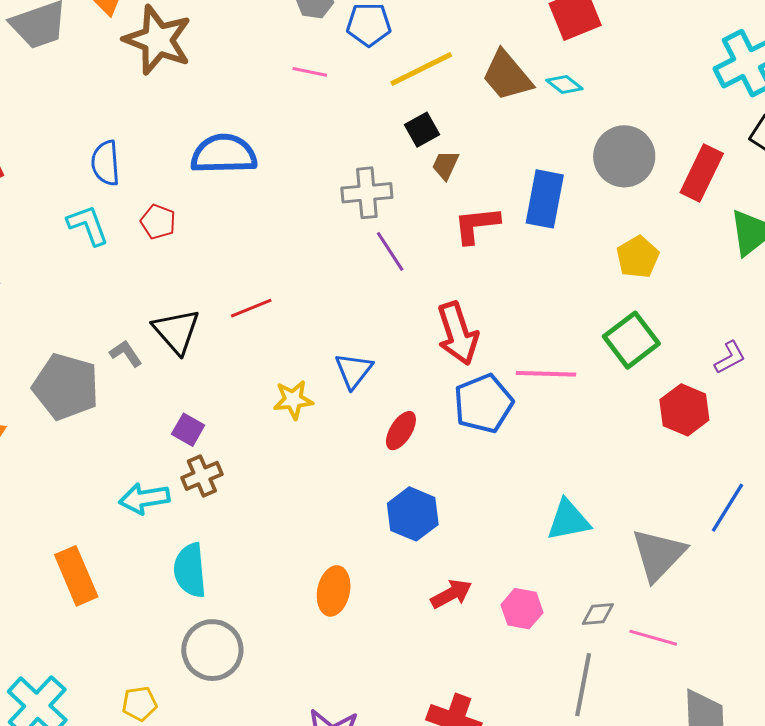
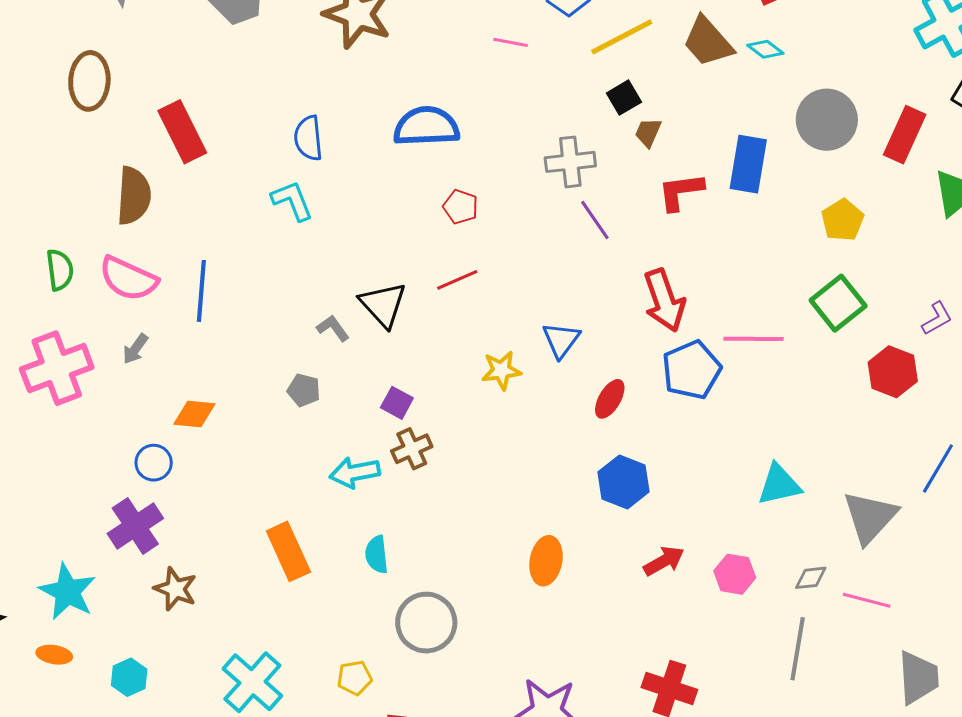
red pentagon: (158, 222) -> (461, 207), moved
gray pentagon: (66, 387) -> (304, 390), moved, size x0.5
cyan semicircle: (190, 570) -> (377, 554), moved, size x0.7

